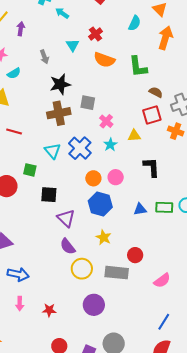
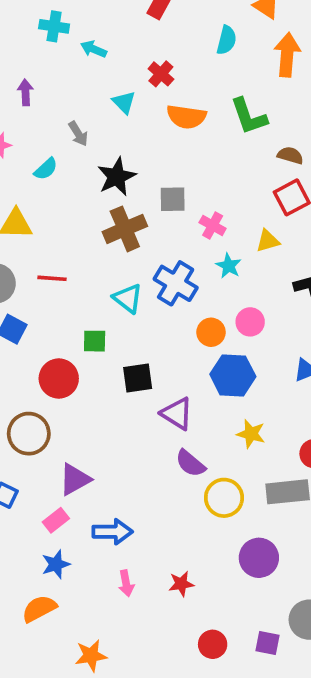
cyan semicircle: (14, 73) -> (46, 169), moved

